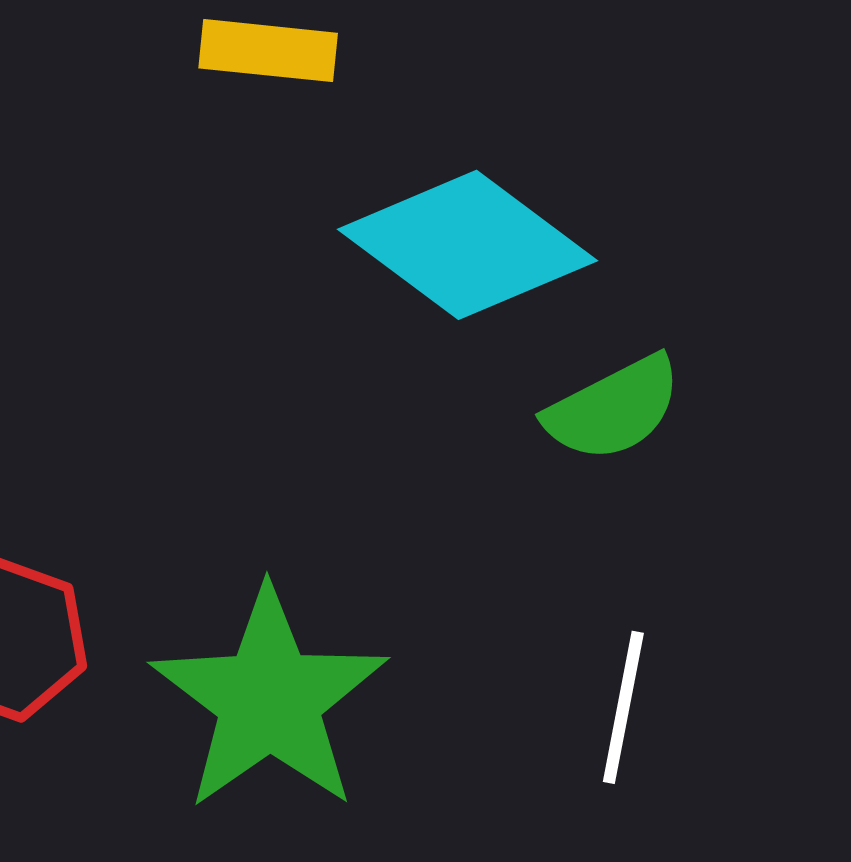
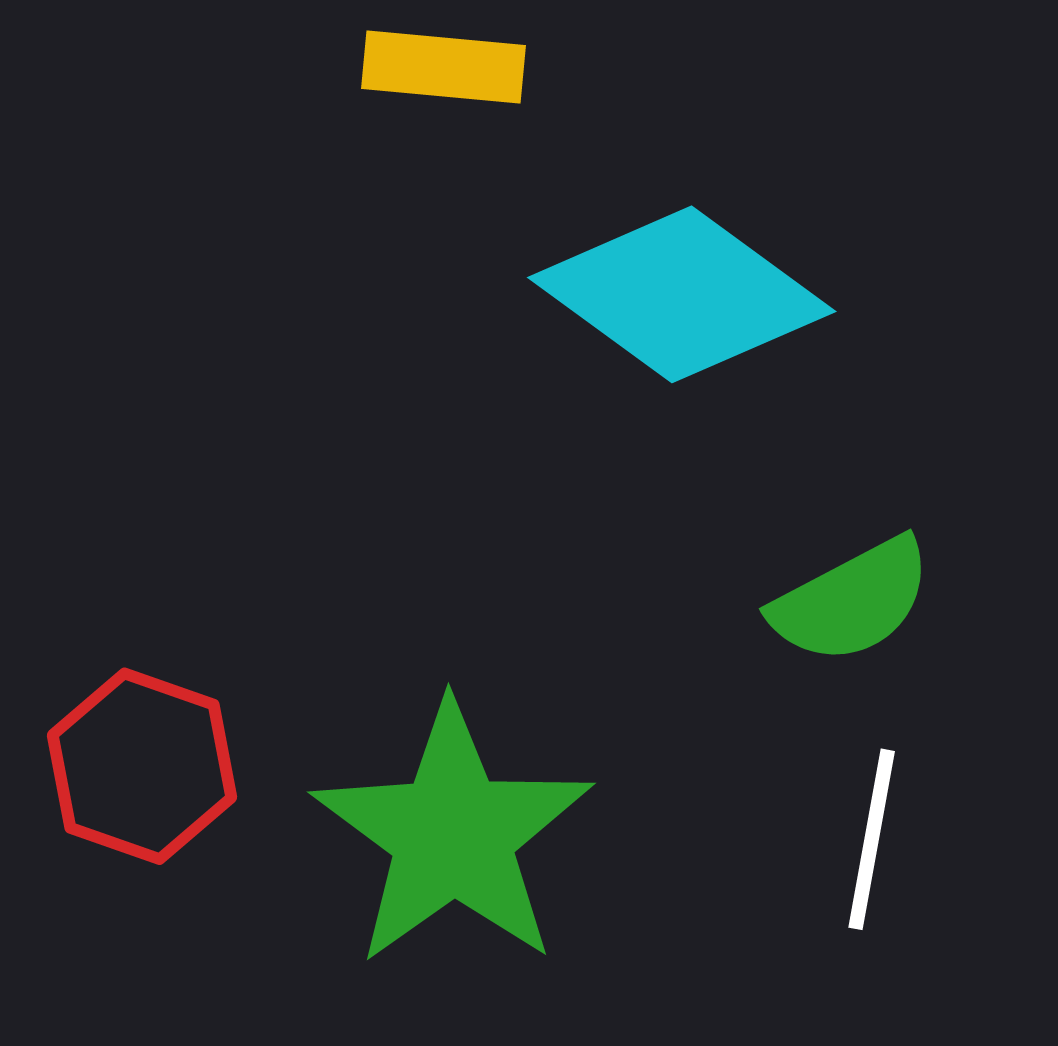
green semicircle: (613, 408) -> (852, 601), moved

